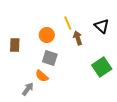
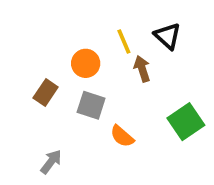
black triangle: (102, 26) -> (168, 36), moved
brown rectangle: (15, 45) -> (46, 92), moved, turned 32
orange semicircle: (42, 76) -> (122, 136), moved

